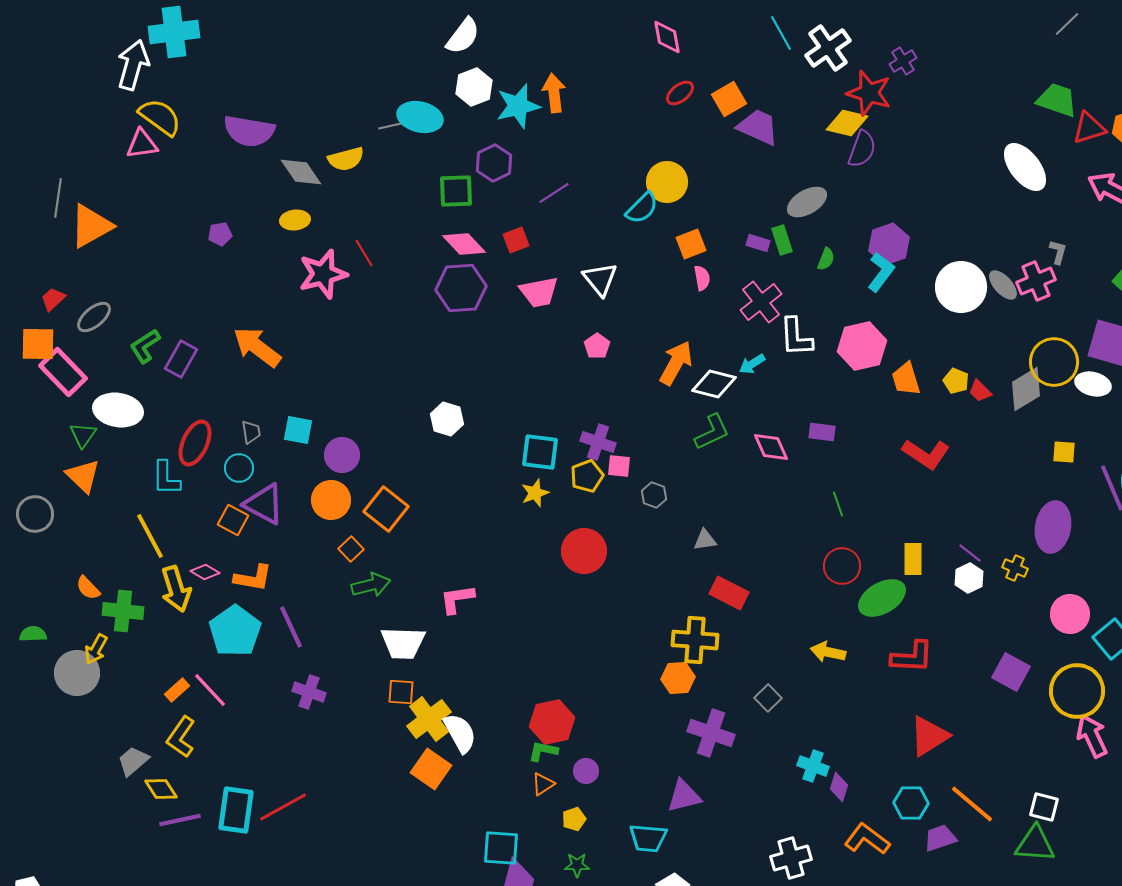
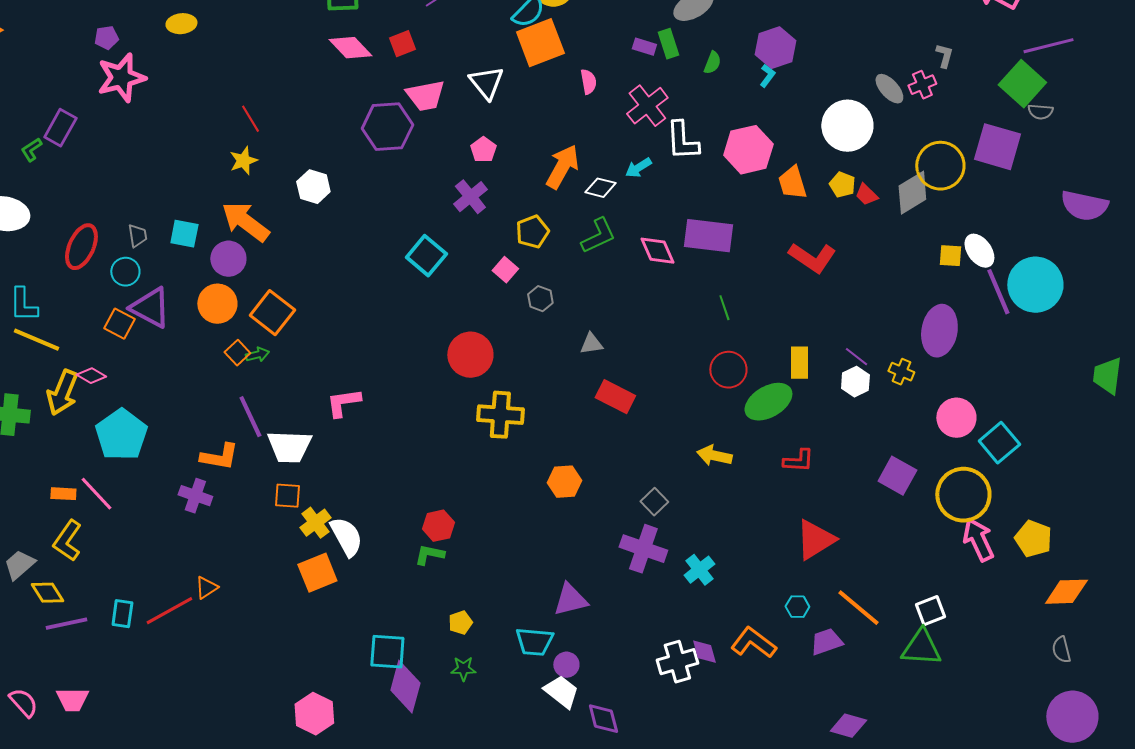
orange square: (691, 244) -> (540, 43), moved, size x1.6
red line: (364, 253) -> (250, 119), moved
cyan L-shape: (881, 272) -> (767, 76), size x0.6
pink star: (323, 274) -> (121, 78), moved
pink cross: (1036, 281) -> (922, 85), size x0.7
white circle: (961, 287) -> (847, 126), moved
purple hexagon: (461, 288) -> (387, 127), moved
green L-shape: (145, 346) -> (31, 150), size x0.7
orange arrow: (257, 347) -> (245, 222), moved
purple rectangle: (181, 359) -> (60, 128), moved
white diamond: (714, 384) -> (600, 188), size x0.7
white ellipse: (1093, 384) -> (979, 251), moved, turned 40
white hexagon: (447, 419) -> (313, 187), moved
purple rectangle: (822, 432) -> (708, 236), size x1.8
purple cross: (598, 442) -> (470, 197), moved, turned 32
cyan square: (540, 452) -> (426, 256), turned 33
pink square: (619, 466) -> (505, 270), turned 35
yellow pentagon: (587, 476) -> (532, 232), moved
cyan L-shape: (166, 478) -> (23, 305), moved
yellow star: (535, 493) -> (243, 161), moved
yellow line: (150, 536) -> (36, 340), turned -39
orange L-shape: (253, 578) -> (219, 457), moved
green arrow: (371, 585) -> (257, 355), moved, size x0.6
yellow arrow: (176, 589) -> (62, 393), turned 39
purple line: (291, 627) -> (250, 417), moved
yellow cross: (695, 640) -> (500, 415), moved
red L-shape: (912, 657) -> (798, 461), size x0.7
orange rectangle: (177, 690) -> (63, 494), turned 45
yellow cross: (429, 719) -> (315, 523), size x0.7
red hexagon: (552, 722) -> (438, 526), size x0.7
purple cross: (711, 733) -> (643, 549), moved
cyan cross: (813, 766) -> (699, 570), turned 32
orange square: (431, 769) -> (317, 573), turned 33
purple circle: (586, 771) -> (566, 665), moved
orange triangle: (543, 784) -> (206, 588), moved
purple diamond: (839, 787) -> (704, 652), moved, turned -32
cyan hexagon: (911, 803) -> (797, 607), size x0.7
white square: (1044, 807) -> (930, 611), turned -36
cyan rectangle: (236, 810) -> (122, 614), size x0.6

